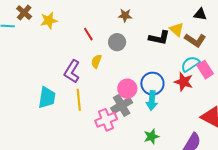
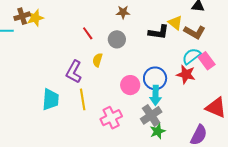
brown cross: (24, 13) -> (22, 16), turned 35
yellow star: (49, 21) -> (35, 18), moved
gray cross: (122, 105) -> (151, 115), moved

